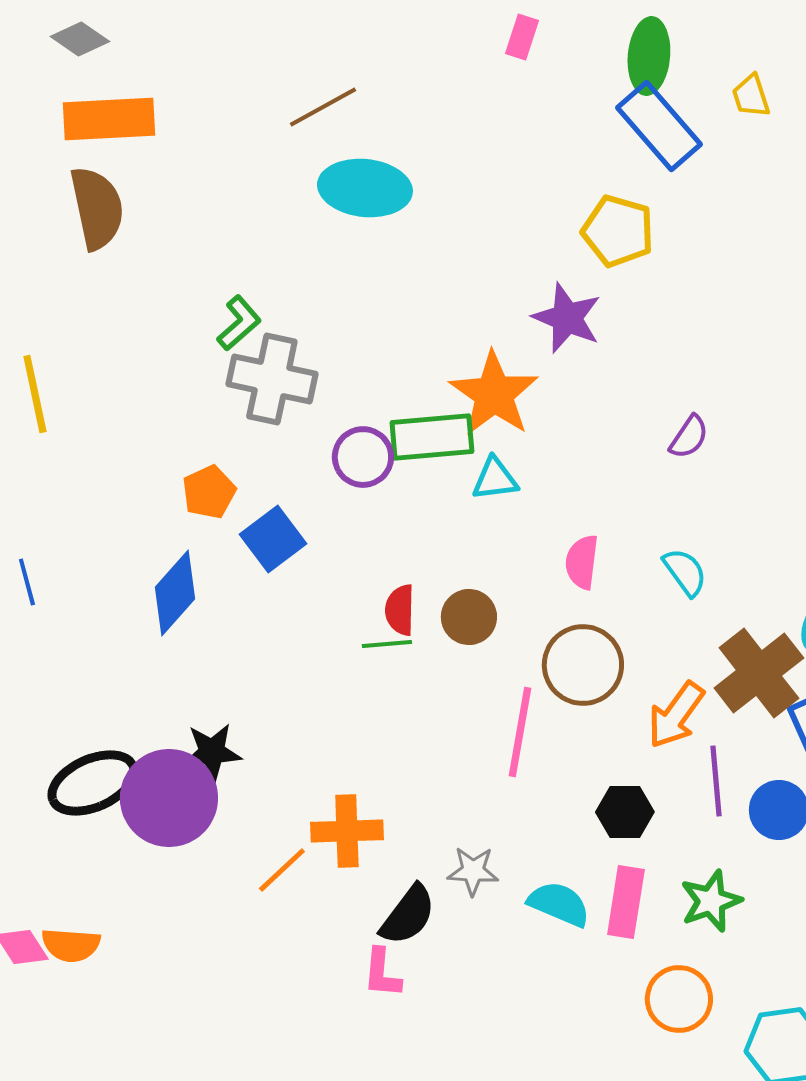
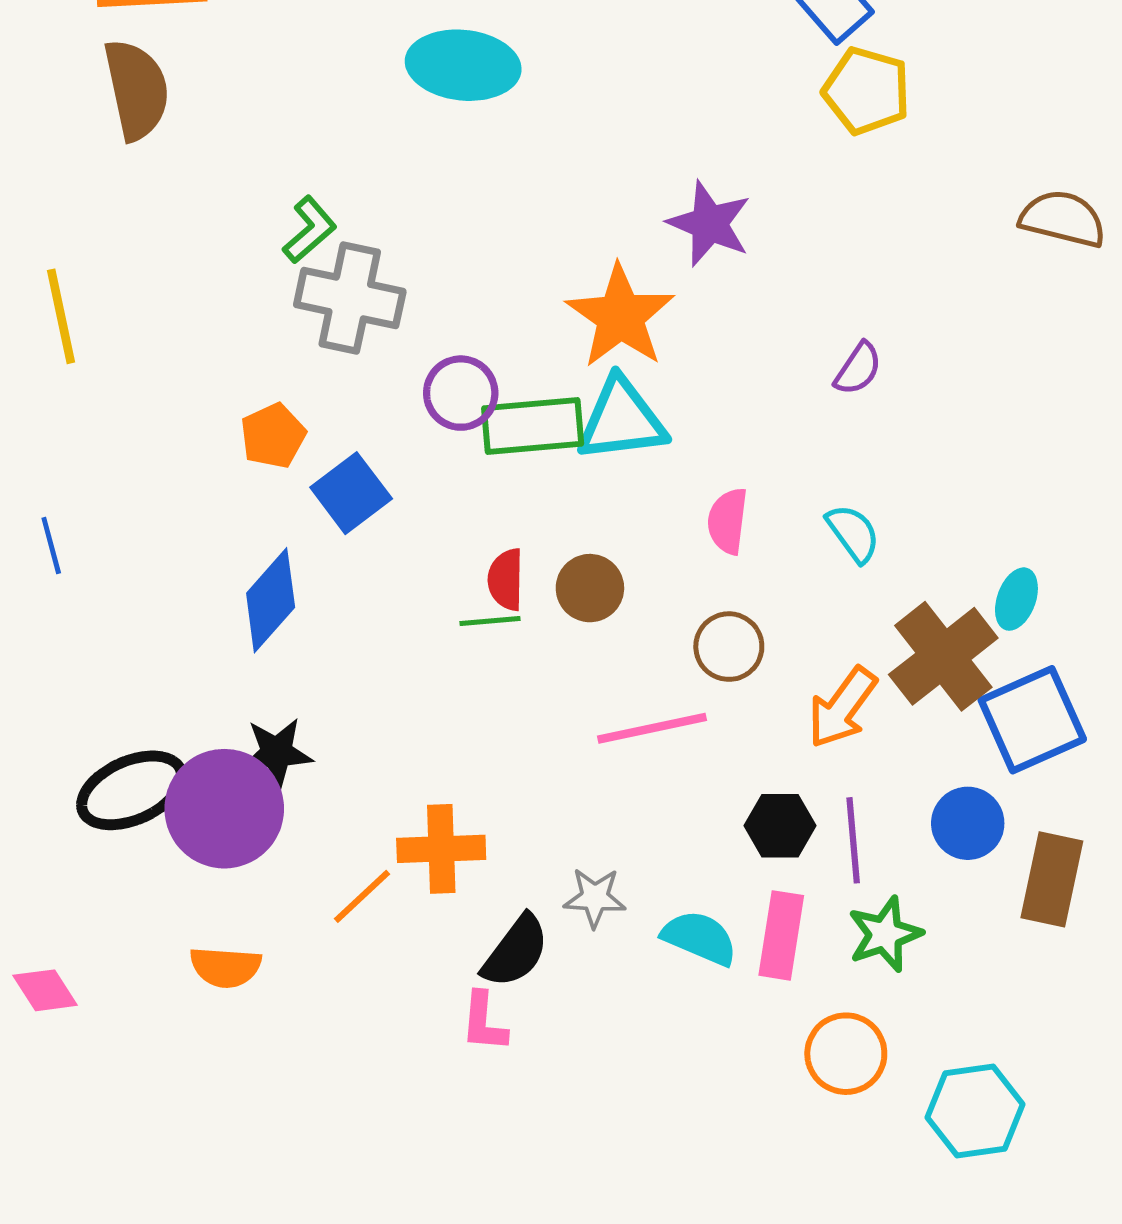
yellow pentagon: (618, 231) -> (867, 91), moved
green rectangle: (432, 437) -> (533, 426), moved
cyan triangle: (495, 479) -> (622, 420), size x1.6
blue diamond: (175, 593) -> (271, 600), moved
brown circle: (583, 665) -> (729, 647), size x0.7
pink line: (520, 732) -> (652, 728), turned 68
purple line: (716, 781) -> (853, 840), moved
orange semicircle: (71, 945) -> (225, 967), moved

